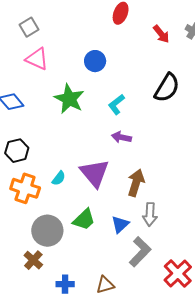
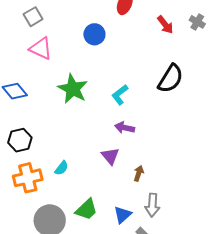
blue circle: (95, 61) -> (94, 34), moved
purple triangle: (95, 173) -> (110, 156), moved, size x0.6
brown arrow: (136, 183) -> (139, 173), size x0.6
orange cross: (25, 188) -> (28, 178), turned -32

